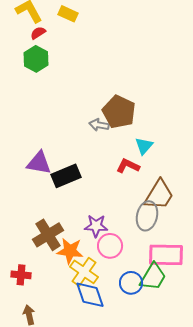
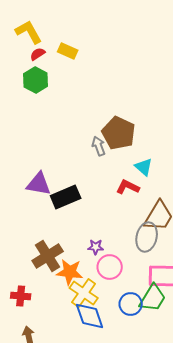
yellow rectangle: (68, 14) -> (68, 51), moved
gray arrow: (99, 125) -> (99, 146), turned 60
cyan triangle: (144, 146) -> (144, 167), turned -30
purple star: (96, 226) -> (96, 247), size x0.7

